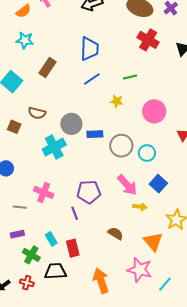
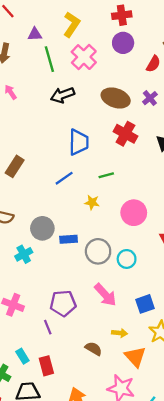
blue trapezoid: (89, 49) -> (79, 142), moved
cyan cross: (54, 147) -> (24, 254), size x0.7
blue square: (158, 184) -> (145, 304), moved, turned 30
yellow arrow: (140, 207) -> (120, 333), moved

